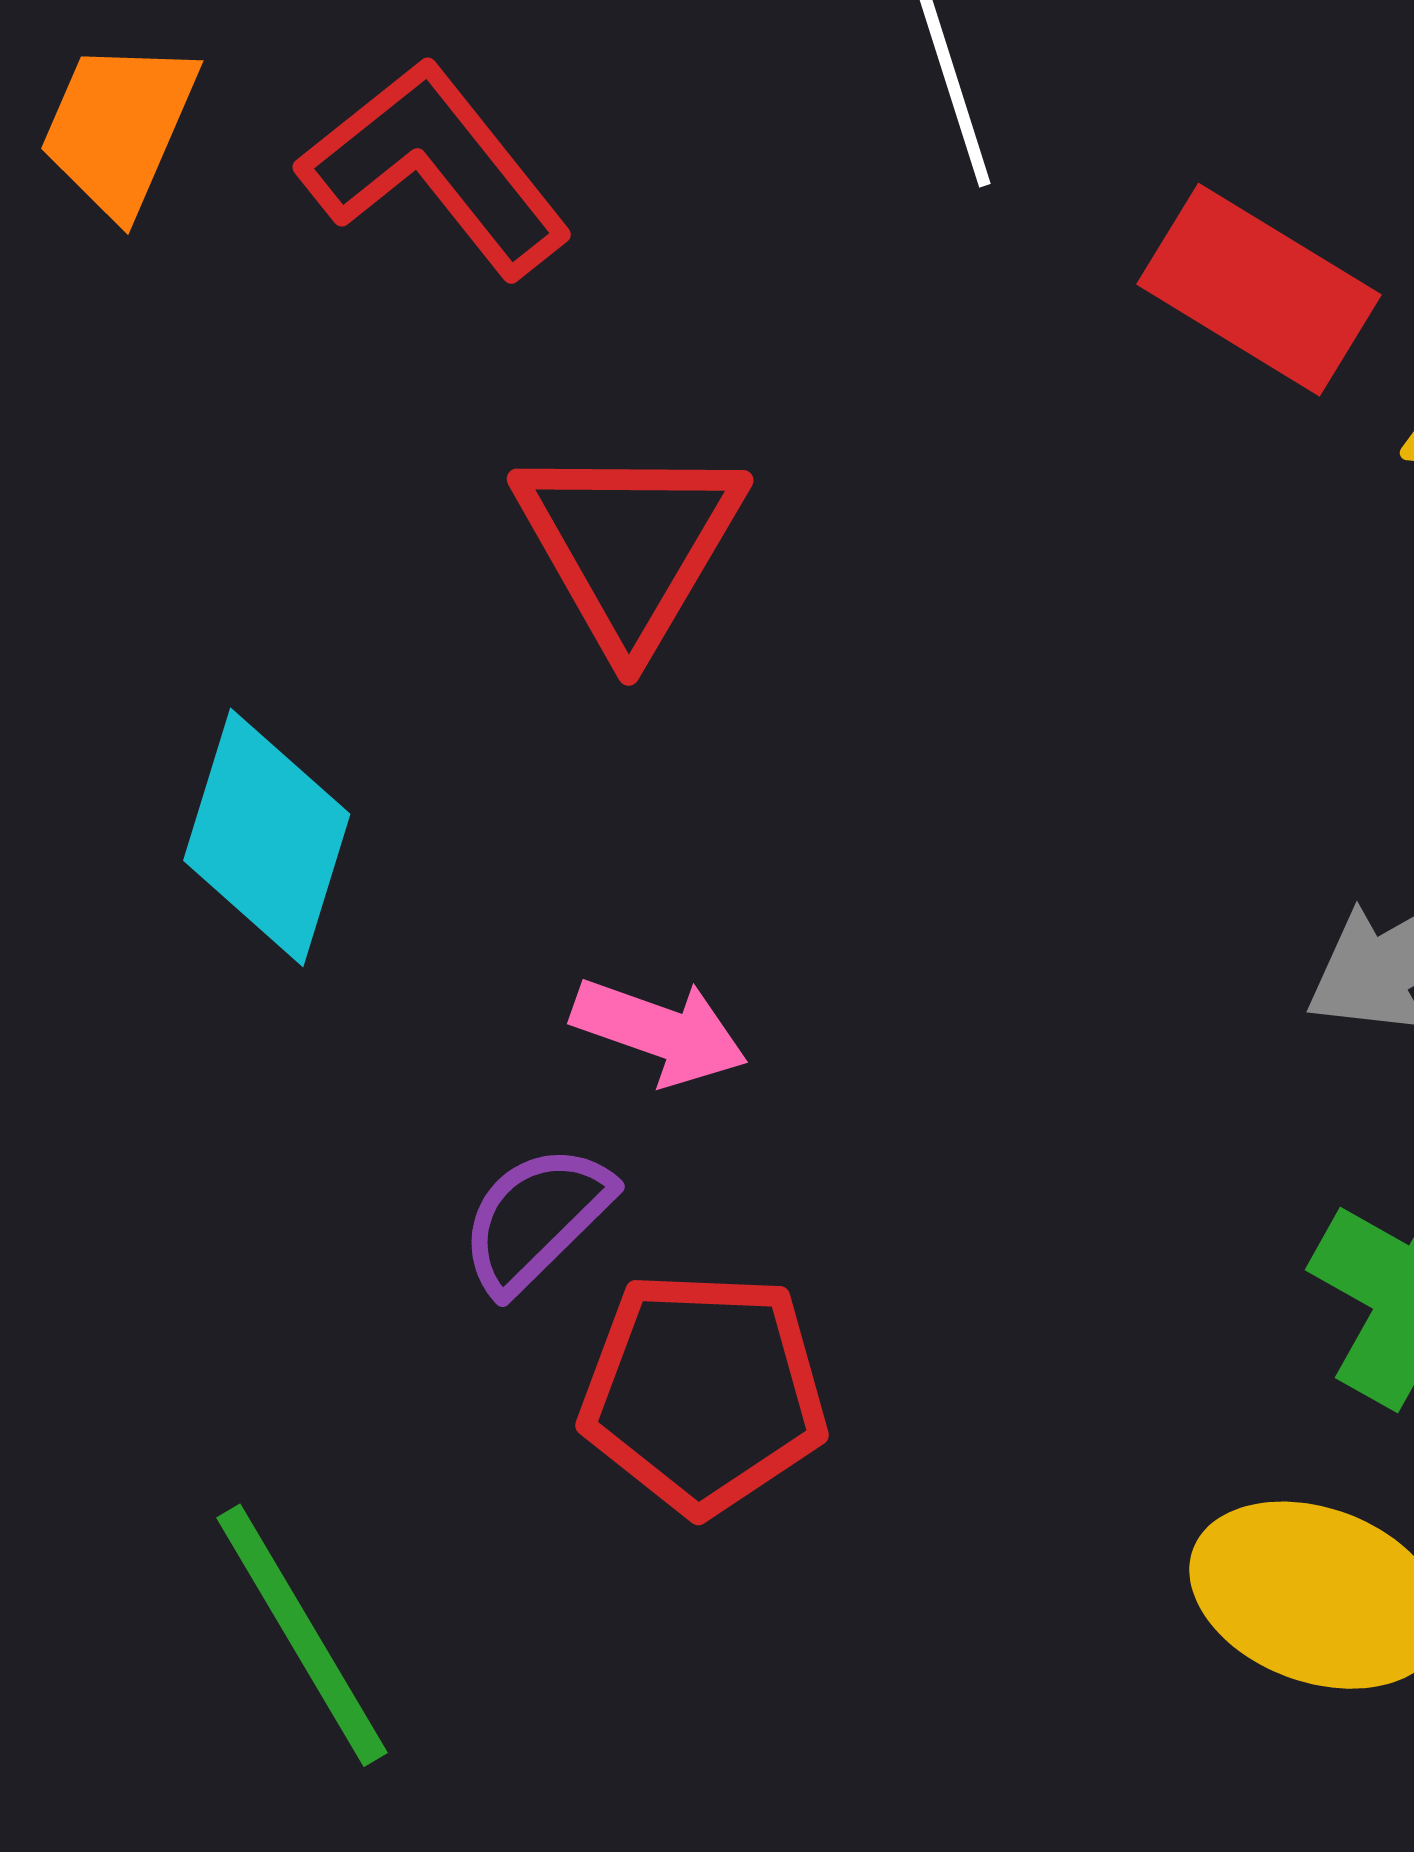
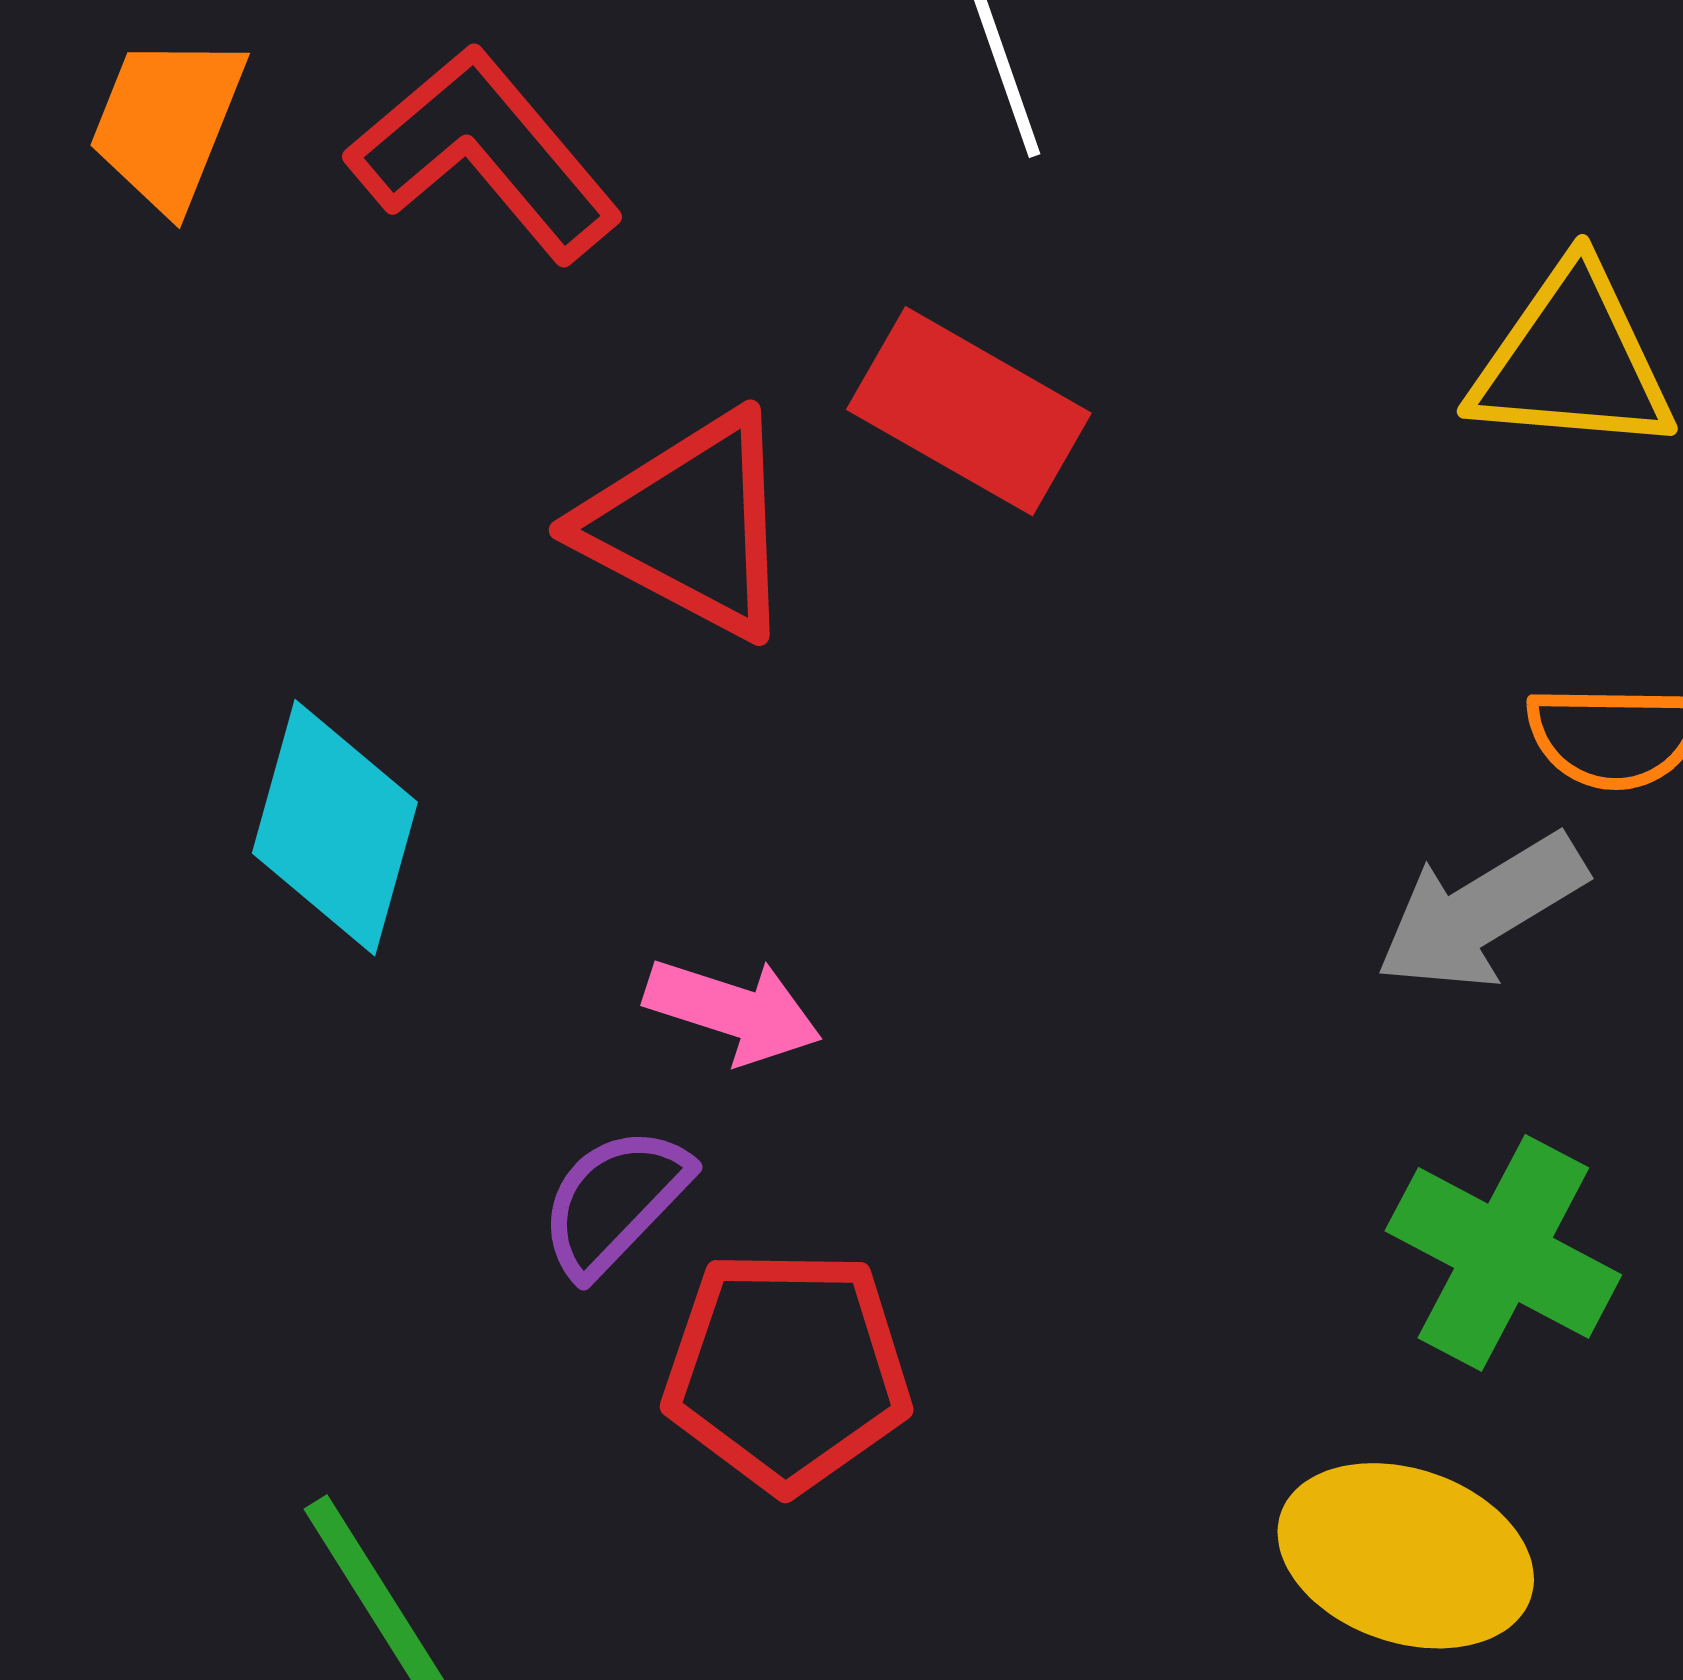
red rectangle: (1259, 290) -> (969, 411), moved
red triangle: (630, 545) -> (689, 525), turned -31

